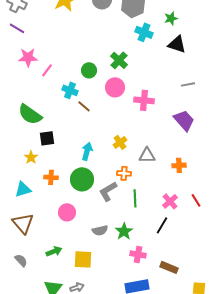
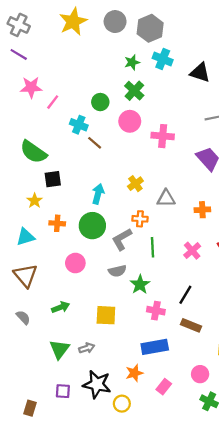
green star: (171, 18) -> (132, 62), moved
black line: (162, 225) -> (185, 295), moved
gray semicircle: (100, 230) -> (117, 271), moved
yellow square: (83, 259) -> (106, 315), moved

